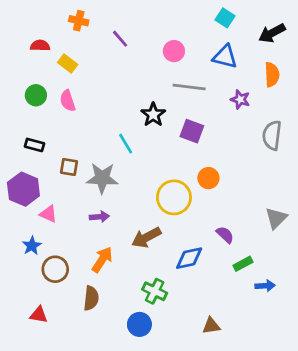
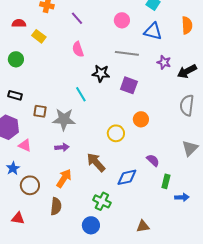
black arrow: (272, 33) -> (187, 71), moved
pink circle: (174, 51) -> (122, 20), moved
orange semicircle: (272, 75) -> (187, 25), moved
pink semicircle: (68, 101) -> (78, 49), moved
black star: (153, 115) -> (101, 73), turned -30
gray semicircle: (272, 135) -> (187, 105), moved
yellow circle: (174, 197) -> (116, 133), size x0.7
brown arrow: (146, 237) -> (96, 162), turned 75
green rectangle: (243, 264) -> (166, 181), turned -48

